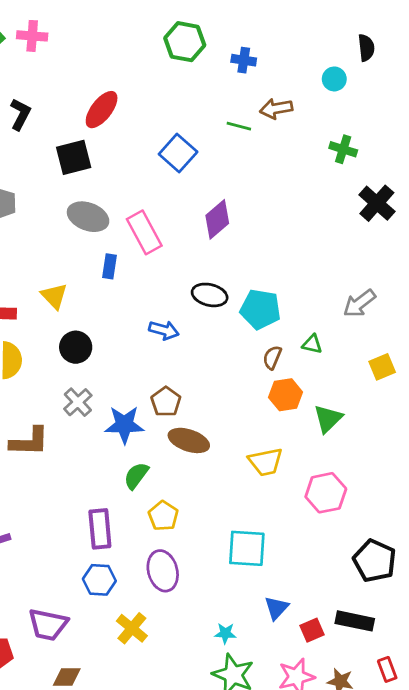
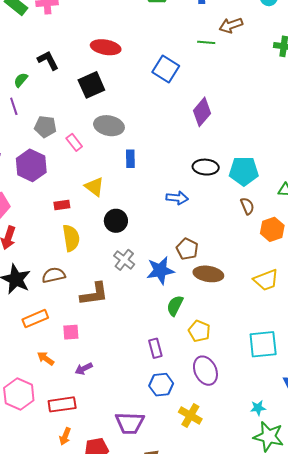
red ellipse: (102, 110) -> (106, 47), turned 72
black L-shape: (20, 114) -> (48, 60), turned -45
pink rectangle: (144, 232) -> (74, 142), moved, size x0.6
brown semicircle: (272, 357) -> (247, 206), moved, turned 144
purple rectangle: (100, 529) -> (155, 348), size x0.7

